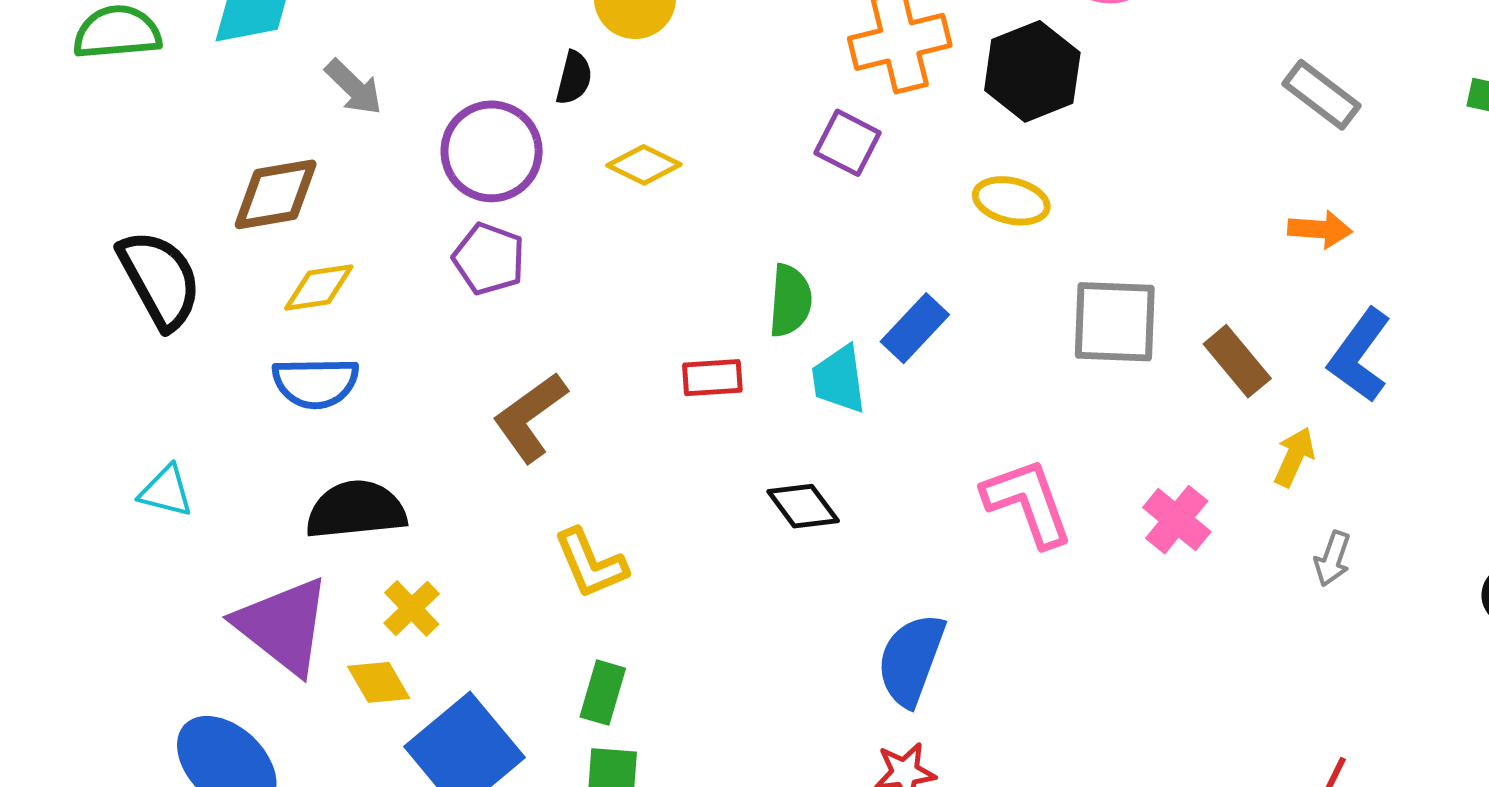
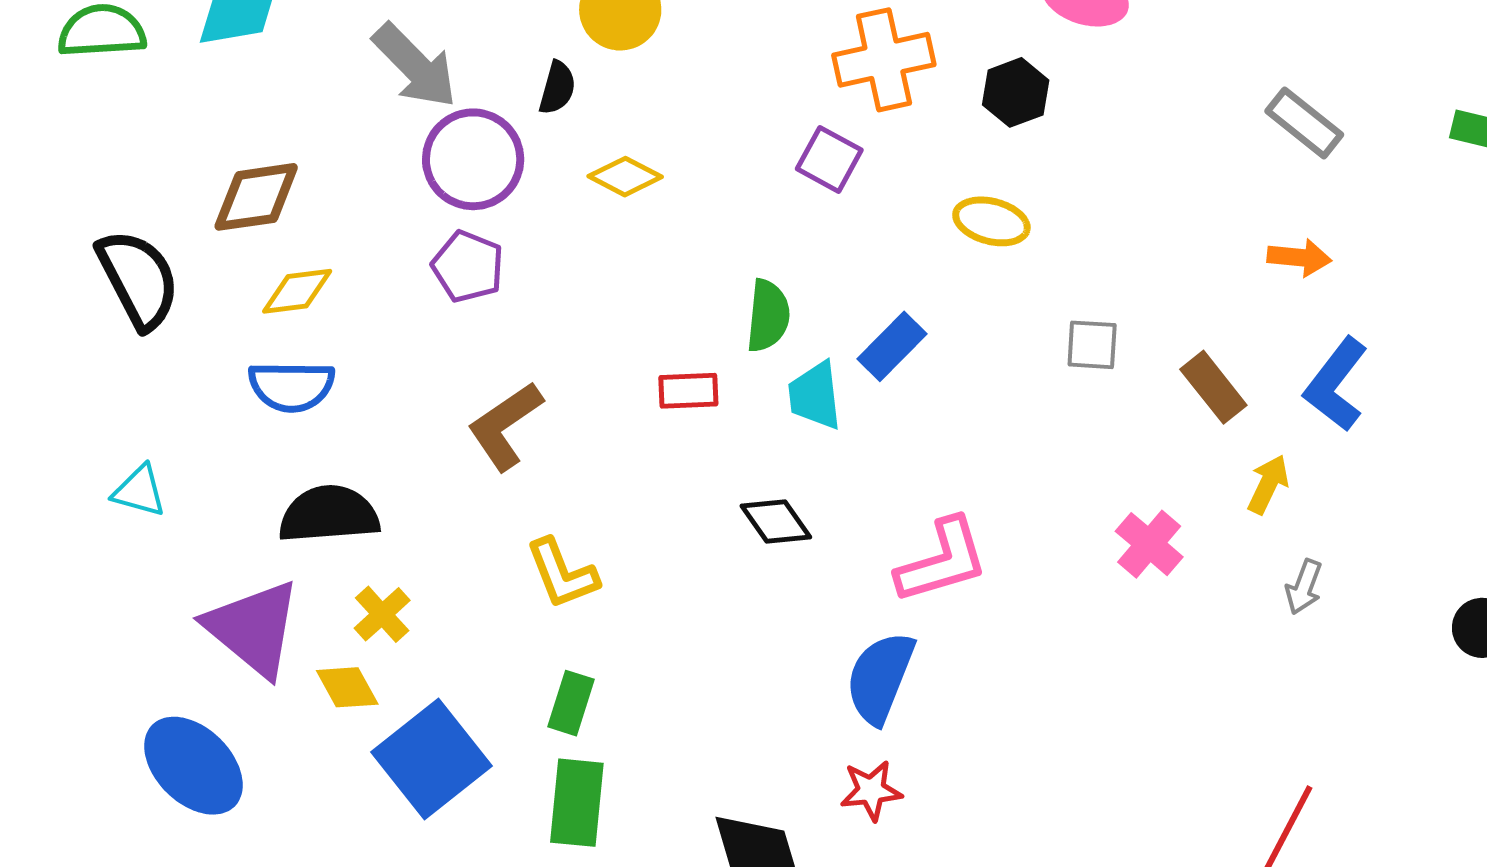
black hexagon: (1032, 71) -> (1016, 92), size x0.7
gray arrow: (354, 87) -> (415, 66), moved, size x1.5
gray square: (1115, 322) -> (1092, 345), size x0.6
pink L-shape: (1028, 502) -> (942, 561), moved, turned 92

